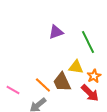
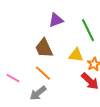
brown trapezoid: (62, 82) -> (44, 48), moved

